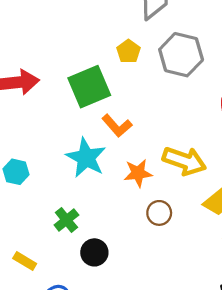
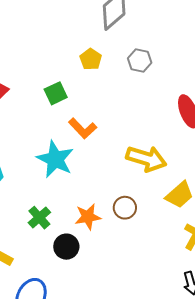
gray hexagon: (181, 55) -> (140, 60), size x0.6
green square: (89, 87) -> (56, 93), size x0.6
orange star: (138, 173) -> (88, 217), moved

